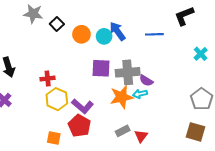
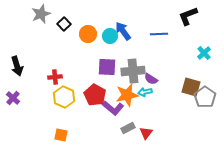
gray star: (33, 14) -> (41, 14), turned -30
purple L-shape: (83, 106) -> (113, 108), moved
red pentagon: (79, 126) -> (95, 95), moved
brown square: (195, 132) -> (191, 87), moved

